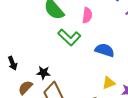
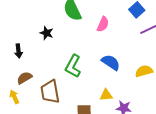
green L-shape: (69, 37) -> (73, 66), moved, turned 60
black star: (43, 73) -> (47, 33), moved

